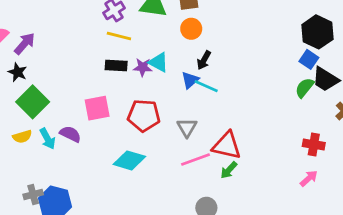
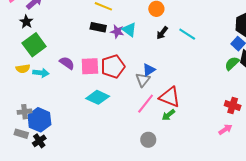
blue triangle: (190, 80) -> (149, 70), moved
cyan line: (206, 86) -> (187, 34), moved
pink square: (97, 108) -> (90, 66), moved
red pentagon: (144, 116) -> (113, 66), turned -30
purple semicircle: (70, 134) -> (67, 63), moved
cyan arrow: (47, 139) -> (41, 73), turned -63
pink line: (196, 160) -> (146, 104), turned -40

